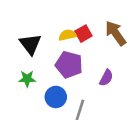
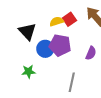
green star: (27, 79) -> (28, 72), moved
blue circle: (56, 97) -> (45, 49), moved

